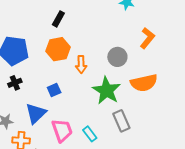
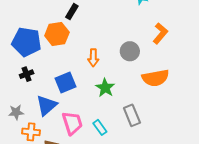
orange hexagon: (58, 49) -> (57, 34), moved
blue square: (54, 90) -> (66, 82), size x1.5
green star: (107, 91) -> (105, 88), moved, size x0.7

